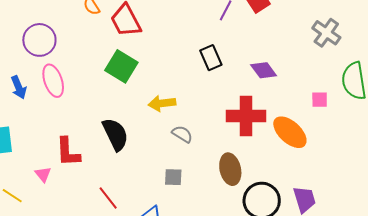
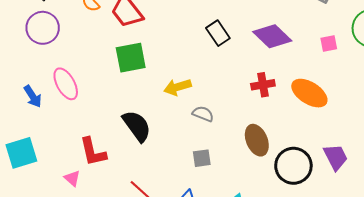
purple circle: (39, 40) -> (43, 28), moved
green square: (121, 66) -> (131, 58), turned -32
purple diamond: (264, 70) -> (272, 36), size x1.4
pink square: (320, 100) -> (329, 43), moved
red cross: (246, 116) -> (263, 85), size x0.6

